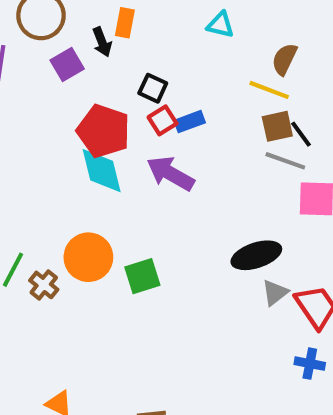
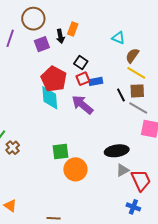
brown semicircle: (284, 59) -> (132, 56), moved
black line: (301, 134) -> (121, 95), moved
orange circle: (88, 257) -> (75, 169), moved

